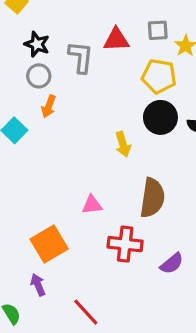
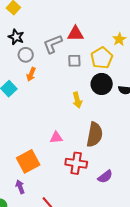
gray square: (158, 30) -> (74, 61), moved
black star: (37, 44) -> (16, 37), moved
gray L-shape: (81, 57) -> (53, 44), turned -120
yellow pentagon: (159, 76) -> (102, 58), turned 30

